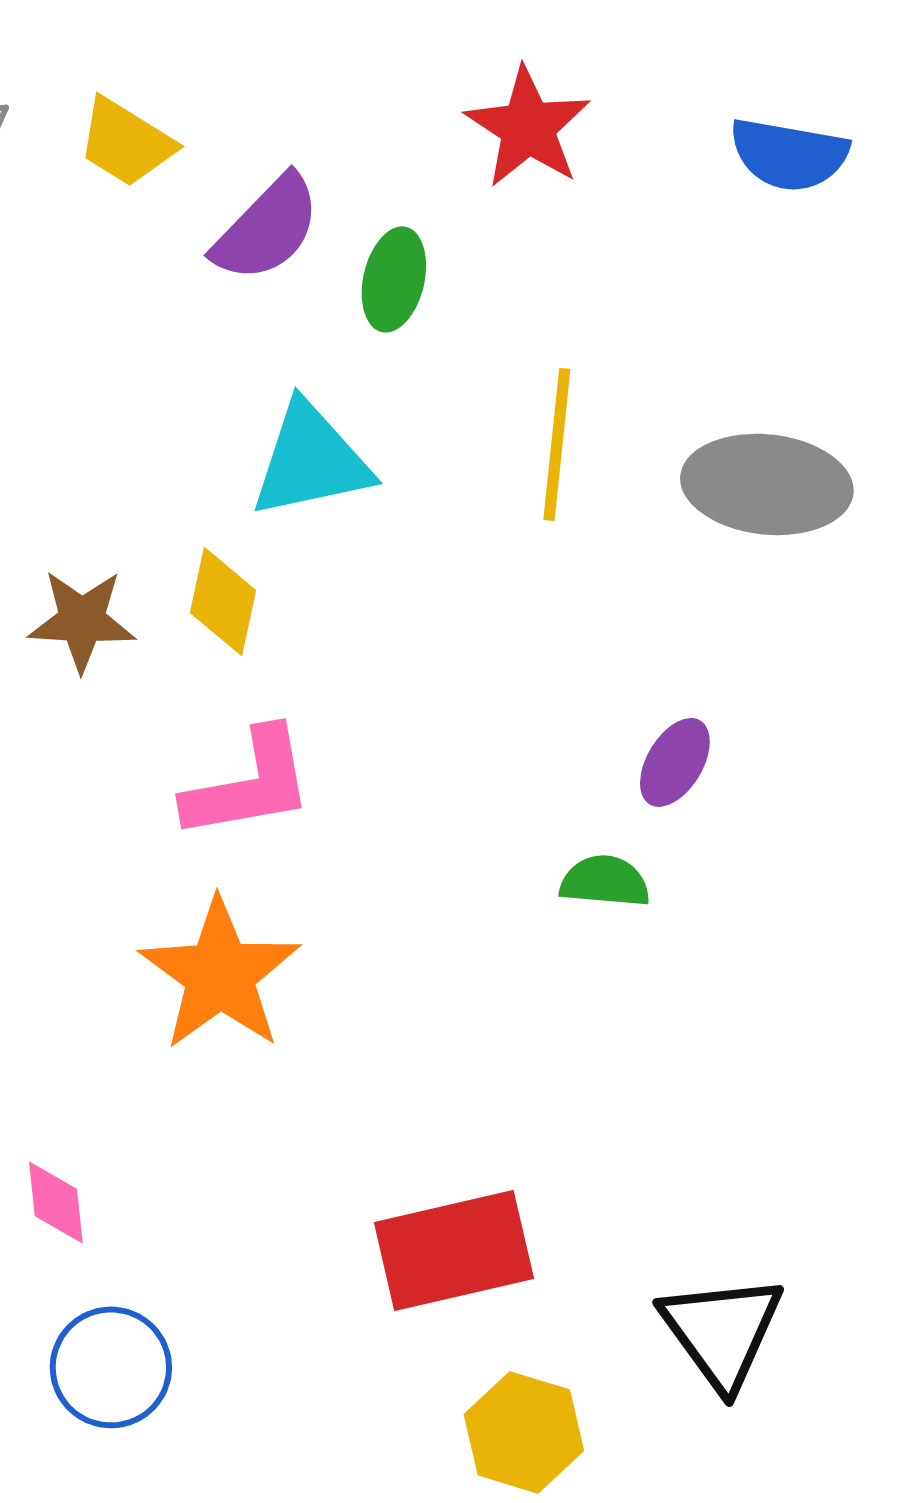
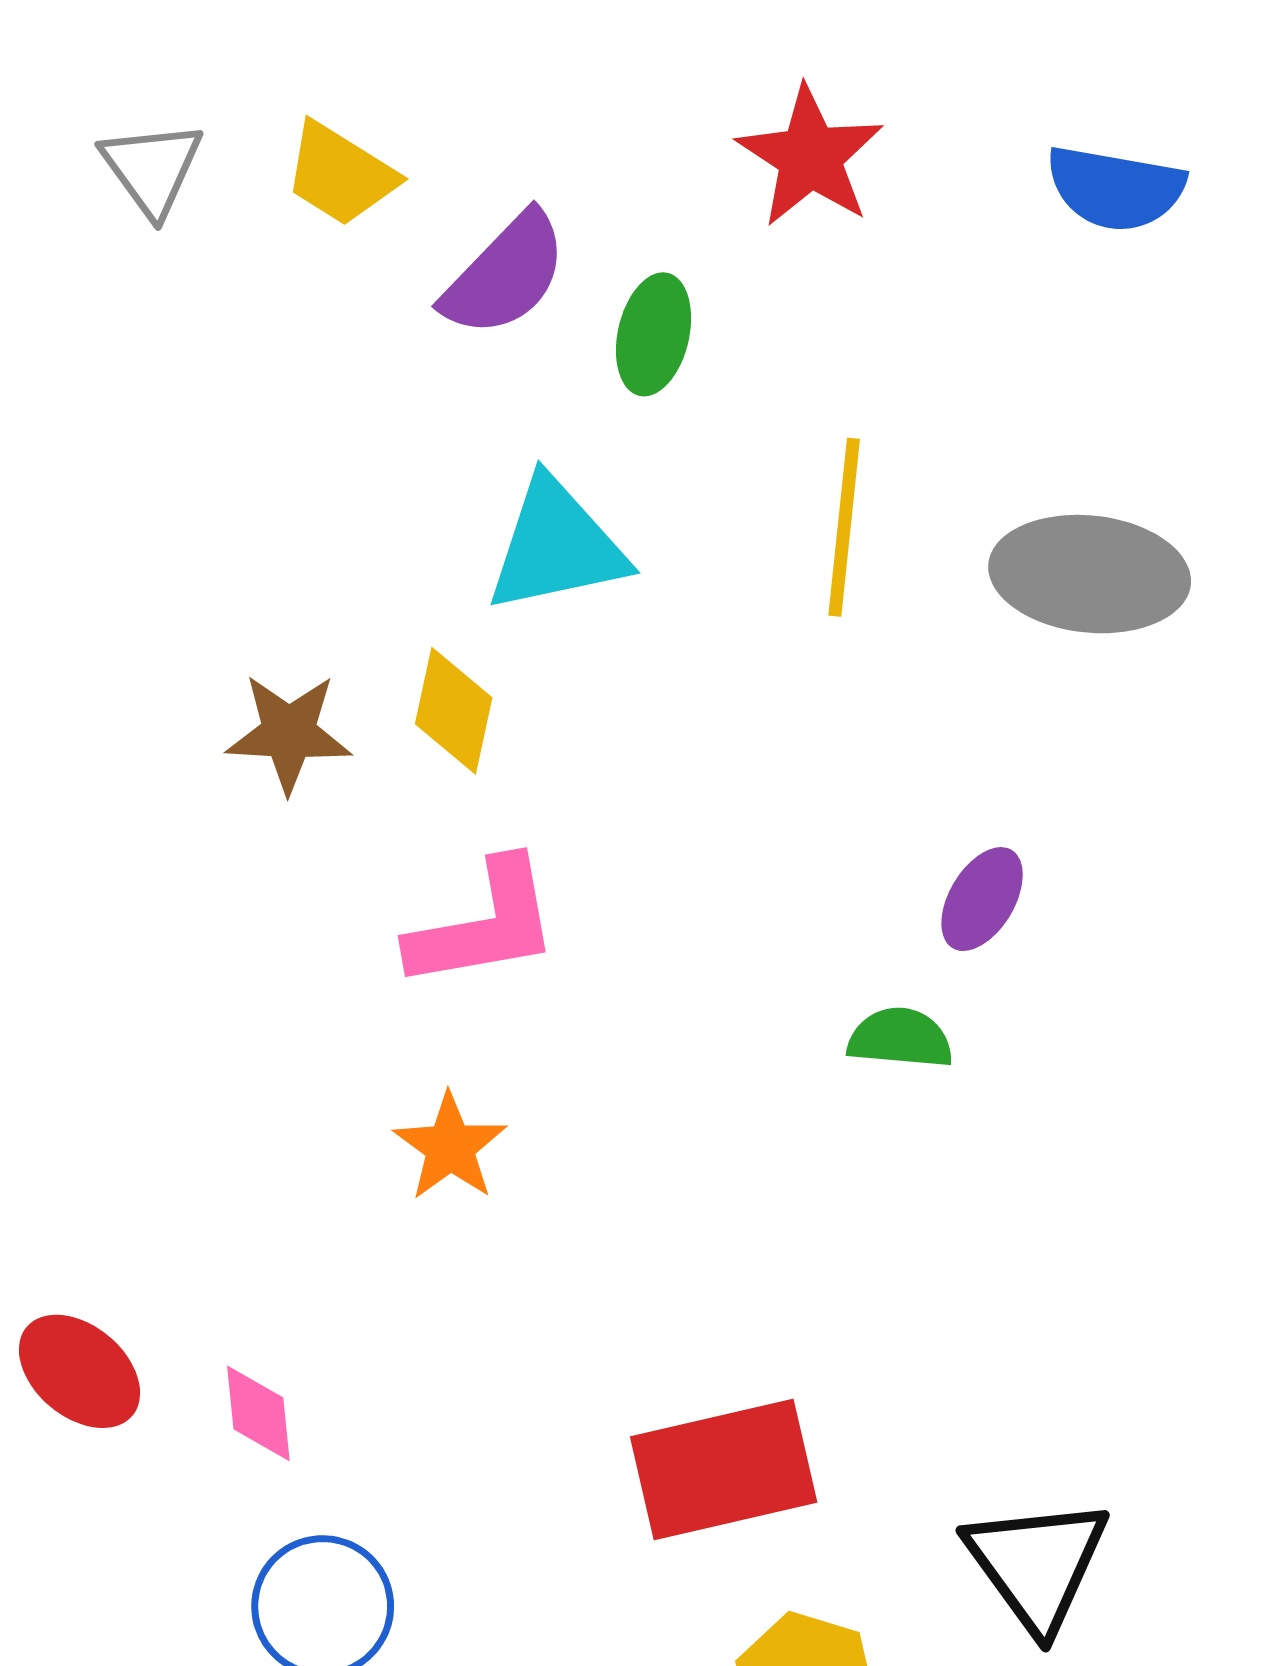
orange star: (220, 974) -> (450, 1147), size x0.6

